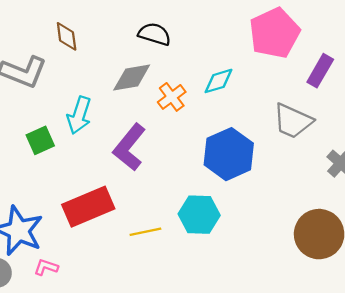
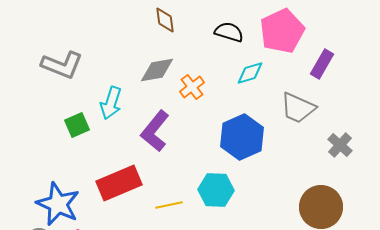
black semicircle: (155, 34) -> (229, 32), moved
brown diamond: (67, 36) -> (165, 20), moved
cyan diamond: (219, 81) -> (250, 73), moved

